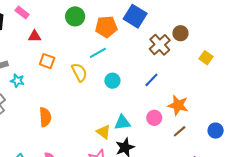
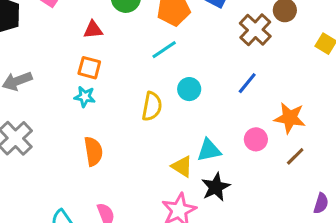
red triangle: (35, 36) -> (93, 30), moved
yellow semicircle: (79, 72) -> (152, 106), moved, turned 42
cyan star: (17, 81) -> (85, 97), moved

